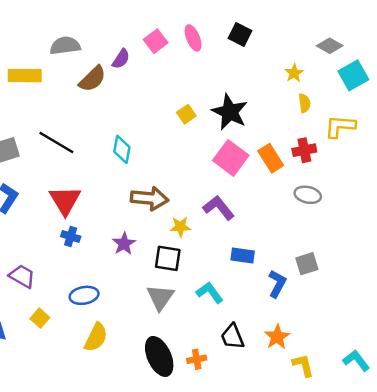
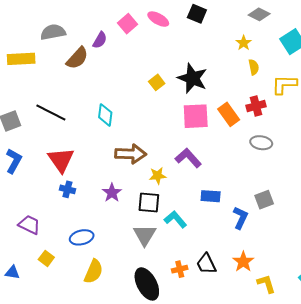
pink ellipse: (193, 38) -> (158, 19), turned -35
gray diamond: (330, 46) -> (259, 14), moved
pink square: (231, 158) -> (196, 116), turned -36
cyan L-shape: (210, 292) -> (175, 219), moved
orange cross: (197, 359) -> (180, 269), moved

